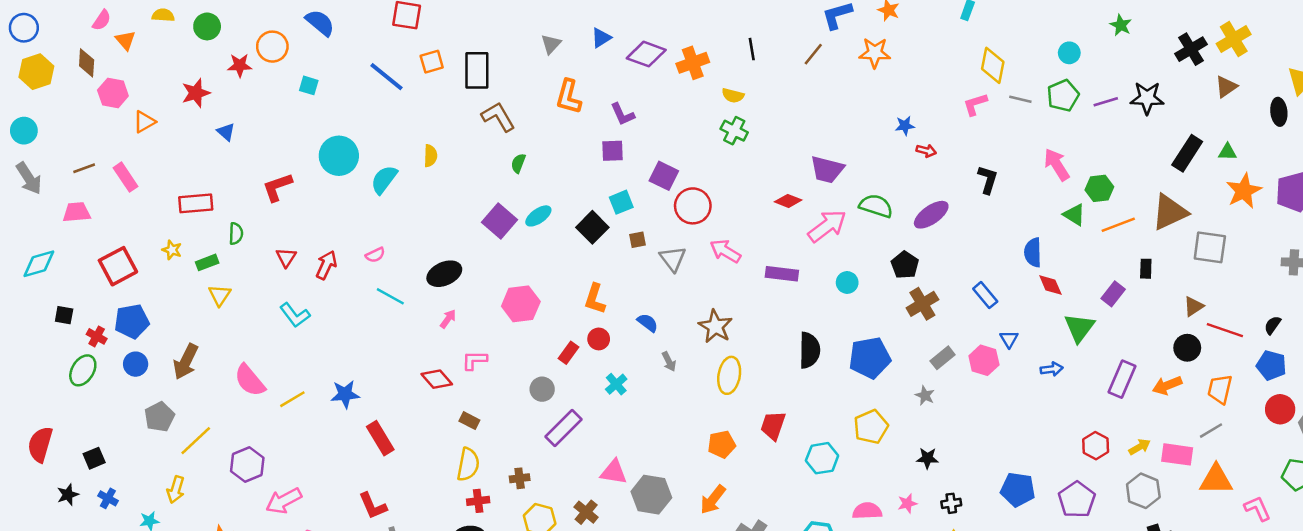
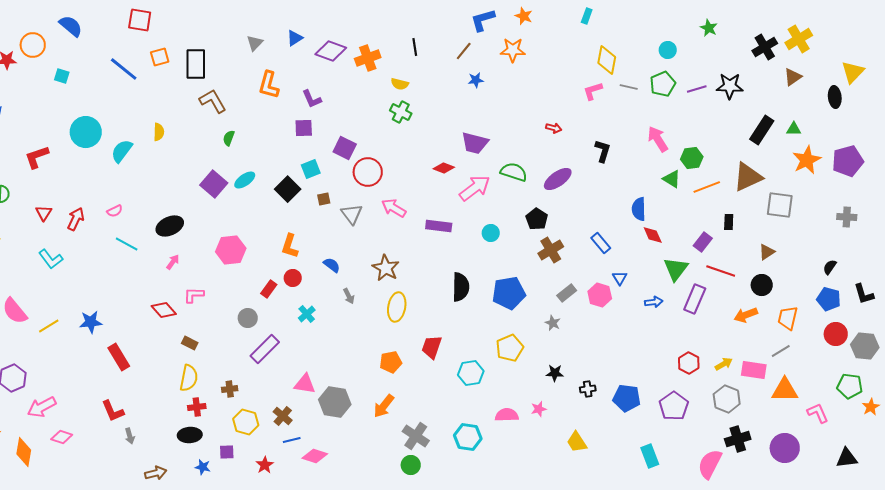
blue star: (905, 126) -> (476, 80), moved
red line: (1225, 330) -> (721, 271), moved
purple rectangle: (1122, 379) -> (695, 299), moved
black cross: (951, 503) -> (588, 389), moved

